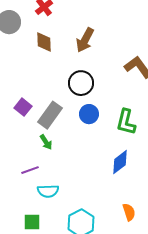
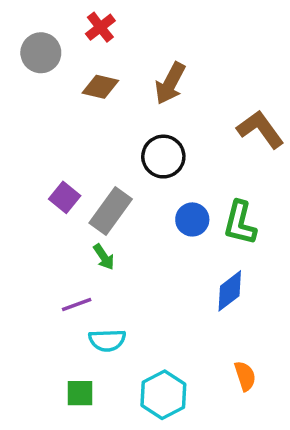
brown diamond: (44, 42) -> (100, 87), turned -75
blue circle: (89, 114) -> (192, 219), moved

